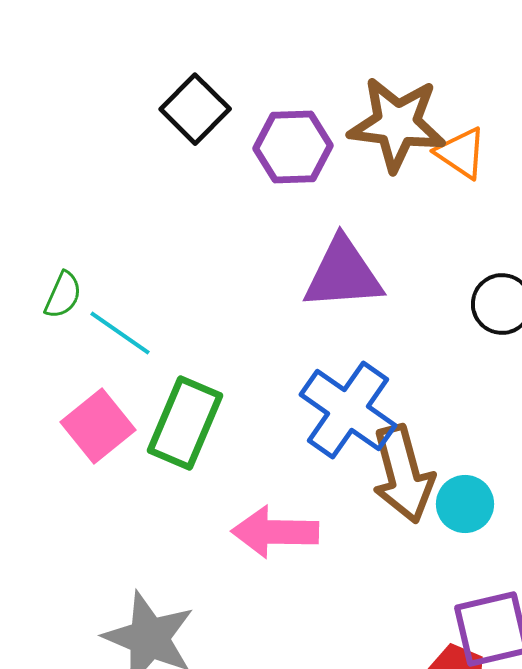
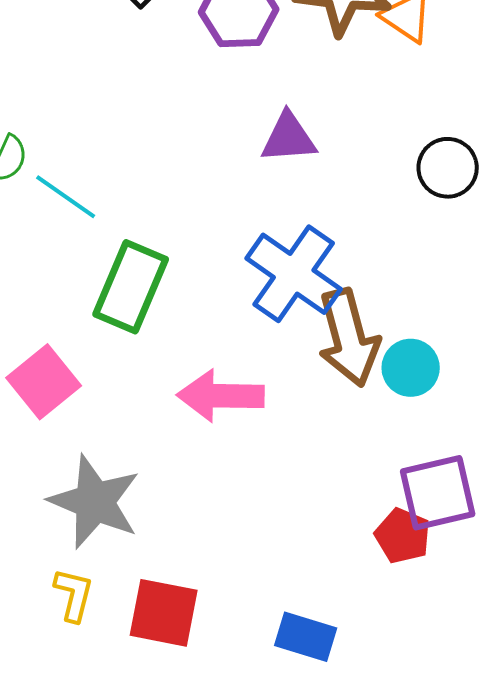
purple triangle: (343, 274) -> (289, 138), size x0.7
pink square: (98, 426) -> (44, 382), moved

